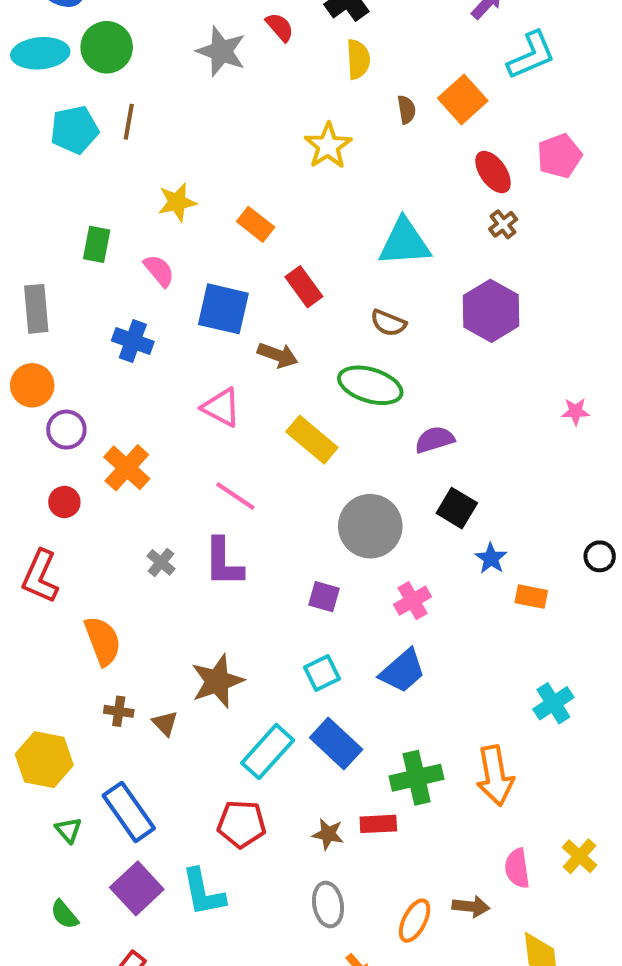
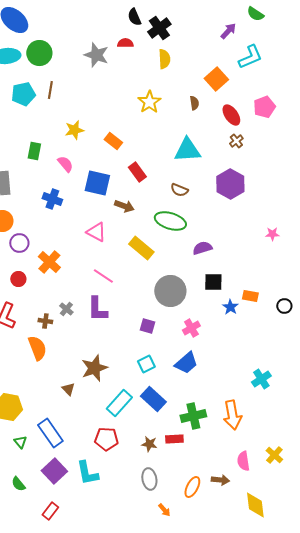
red semicircle: (280, 27) -> (125, 43), turned -49
brown semicircle: (406, 110) -> (194, 103), moved
black square: (457, 508) -> (213, 282), turned -30
orange rectangle: (531, 597) -> (250, 296), moved
brown cross: (119, 711) -> (45, 321), moved

